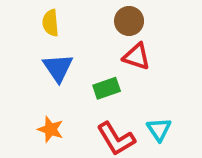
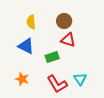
yellow semicircle: (50, 23) -> (31, 22), moved
blue triangle: (58, 68) -> (26, 46), turned -30

